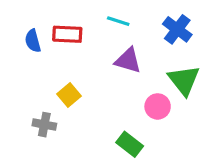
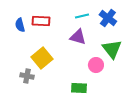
cyan line: (118, 21) -> (82, 16), moved, turned -32
yellow square: (69, 95) -> (42, 58), size x1.5
green rectangle: (130, 144) -> (79, 88), turned -35

